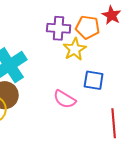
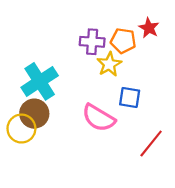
pink semicircle: (65, 99) -> (99, 118), size x1.4
red line: (114, 123) -> (151, 144), turned 44

